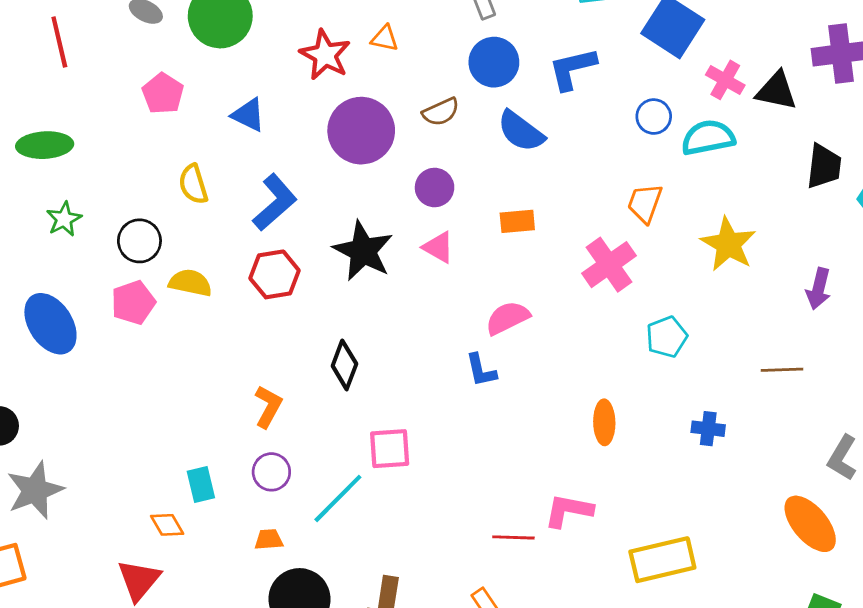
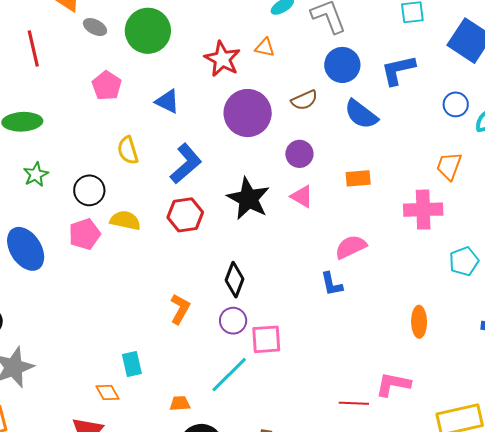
pink cross: (609, 265) -> (423, 210), turned 33
purple circle: (271, 472) -> (233, 321), moved

